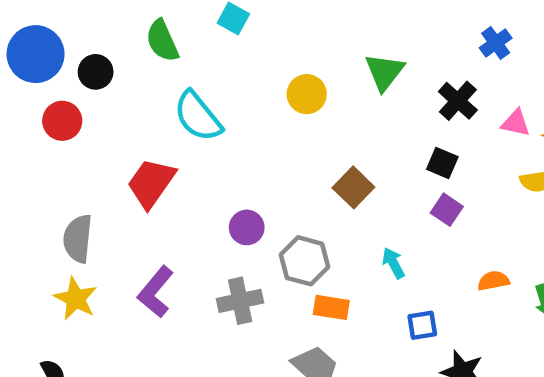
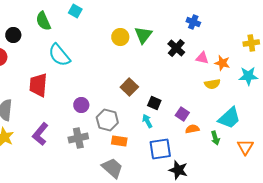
blue cross: (496, 43) -> (193, 22), turned -32
yellow circle: (307, 94) -> (120, 37), moved
black square: (442, 163) -> (154, 103), moved
red trapezoid: (151, 183) -> (38, 85), turned -30
purple square: (447, 210) -> (182, 114), moved
blue square: (422, 325) -> (160, 149), size x1.6

